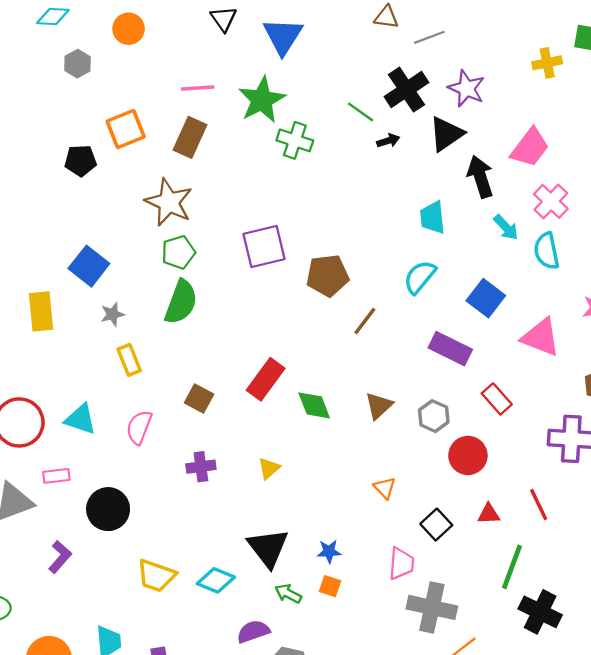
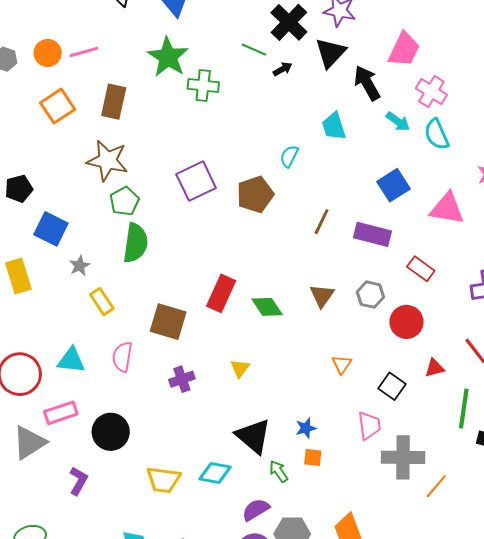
orange circle: (129, 29) -> (48, 53), moved
pink line: (198, 88) -> (84, 52), moved
black pentagon: (81, 161) -> (19, 189), moved
cyan semicircle: (420, 277) -> (289, 156), moved, size x0.7
blue square: (486, 298) -> (393, 185), turned 32
brown line: (365, 321) -> (322, 222), moved
brown square: (199, 399) -> (168, 322), size x1.5
pink rectangle: (56, 476) -> (61, 413), size x1.4
orange triangle: (385, 488) -> (342, 364), turned 30
green arrow: (288, 594) -> (279, 471), turned 40

